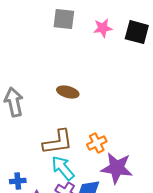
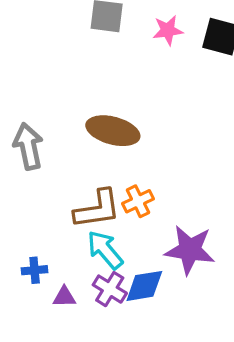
brown ellipse: (68, 92) -> (113, 131), size x1.5
orange cross: (97, 143) -> (138, 201), moved

